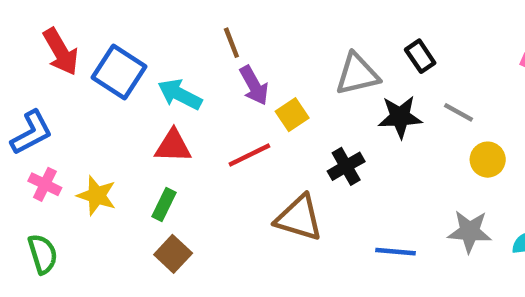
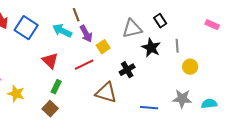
cyan arrow: (180, 94) -> (62, 31), moved
gray line: (458, 112) -> (177, 46), turned 56
black star: (400, 117) -> (151, 48), turned 30
red triangle: (173, 146) -> (50, 61), turned 42
yellow star: (97, 196) -> (16, 94), moved
green rectangle: (164, 205) -> (56, 87), moved

